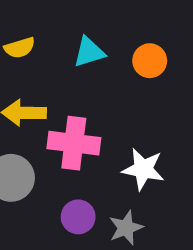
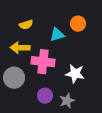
yellow semicircle: (20, 48) -> (26, 25), moved
cyan triangle: (89, 52) -> (57, 35), moved

